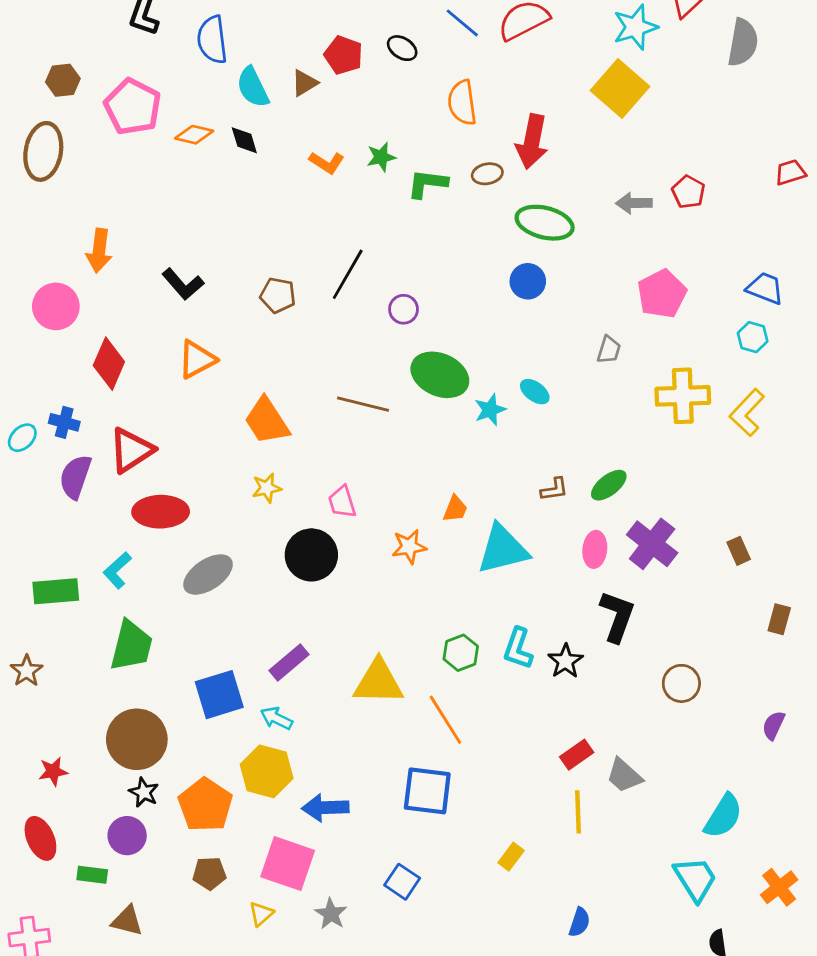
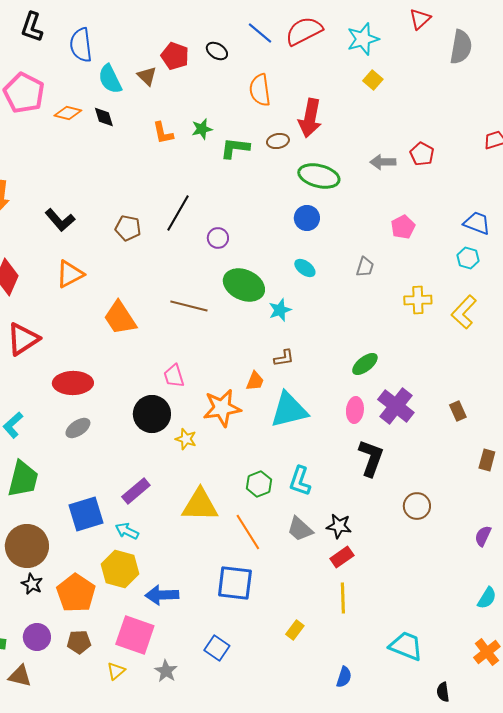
cyan star: (635, 27) -> (363, 39), moved
brown triangle: (304, 83) -> (147, 76), turned -45
yellow square: (620, 89) -> (373, 80), size x0.5
orange L-shape: (327, 163) -> (163, 133), turned 45
pink pentagon: (662, 294) -> (403, 227), size x0.7
cyan ellipse: (535, 392) -> (305, 268), moved
yellow cross: (683, 396) -> (418, 300), size x0.7
yellow star: (267, 488) -> (186, 439), moved, turned 30
brown L-shape: (554, 489) -> (284, 358), moved
red ellipse: (161, 512) -> (73, 383), moved
orange star: (409, 547) -> (222, 408), size x1.5
gray ellipse: (208, 575) -> (78, 428), size x0.7
black star: (565, 661) -> (339, 526), moved, turned -30
gray trapezoid: (624, 776) -> (300, 529), moved
cyan semicircle: (723, 816) -> (487, 598), moved, size x0.7
purple circle: (127, 836) -> (37, 637), moved
cyan trapezoid: (695, 879) -> (406, 646), moved, turned -36

